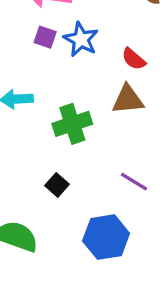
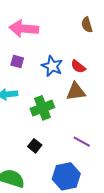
purple square: (45, 37) -> (17, 61), moved
blue star: (81, 39) -> (52, 66), moved

